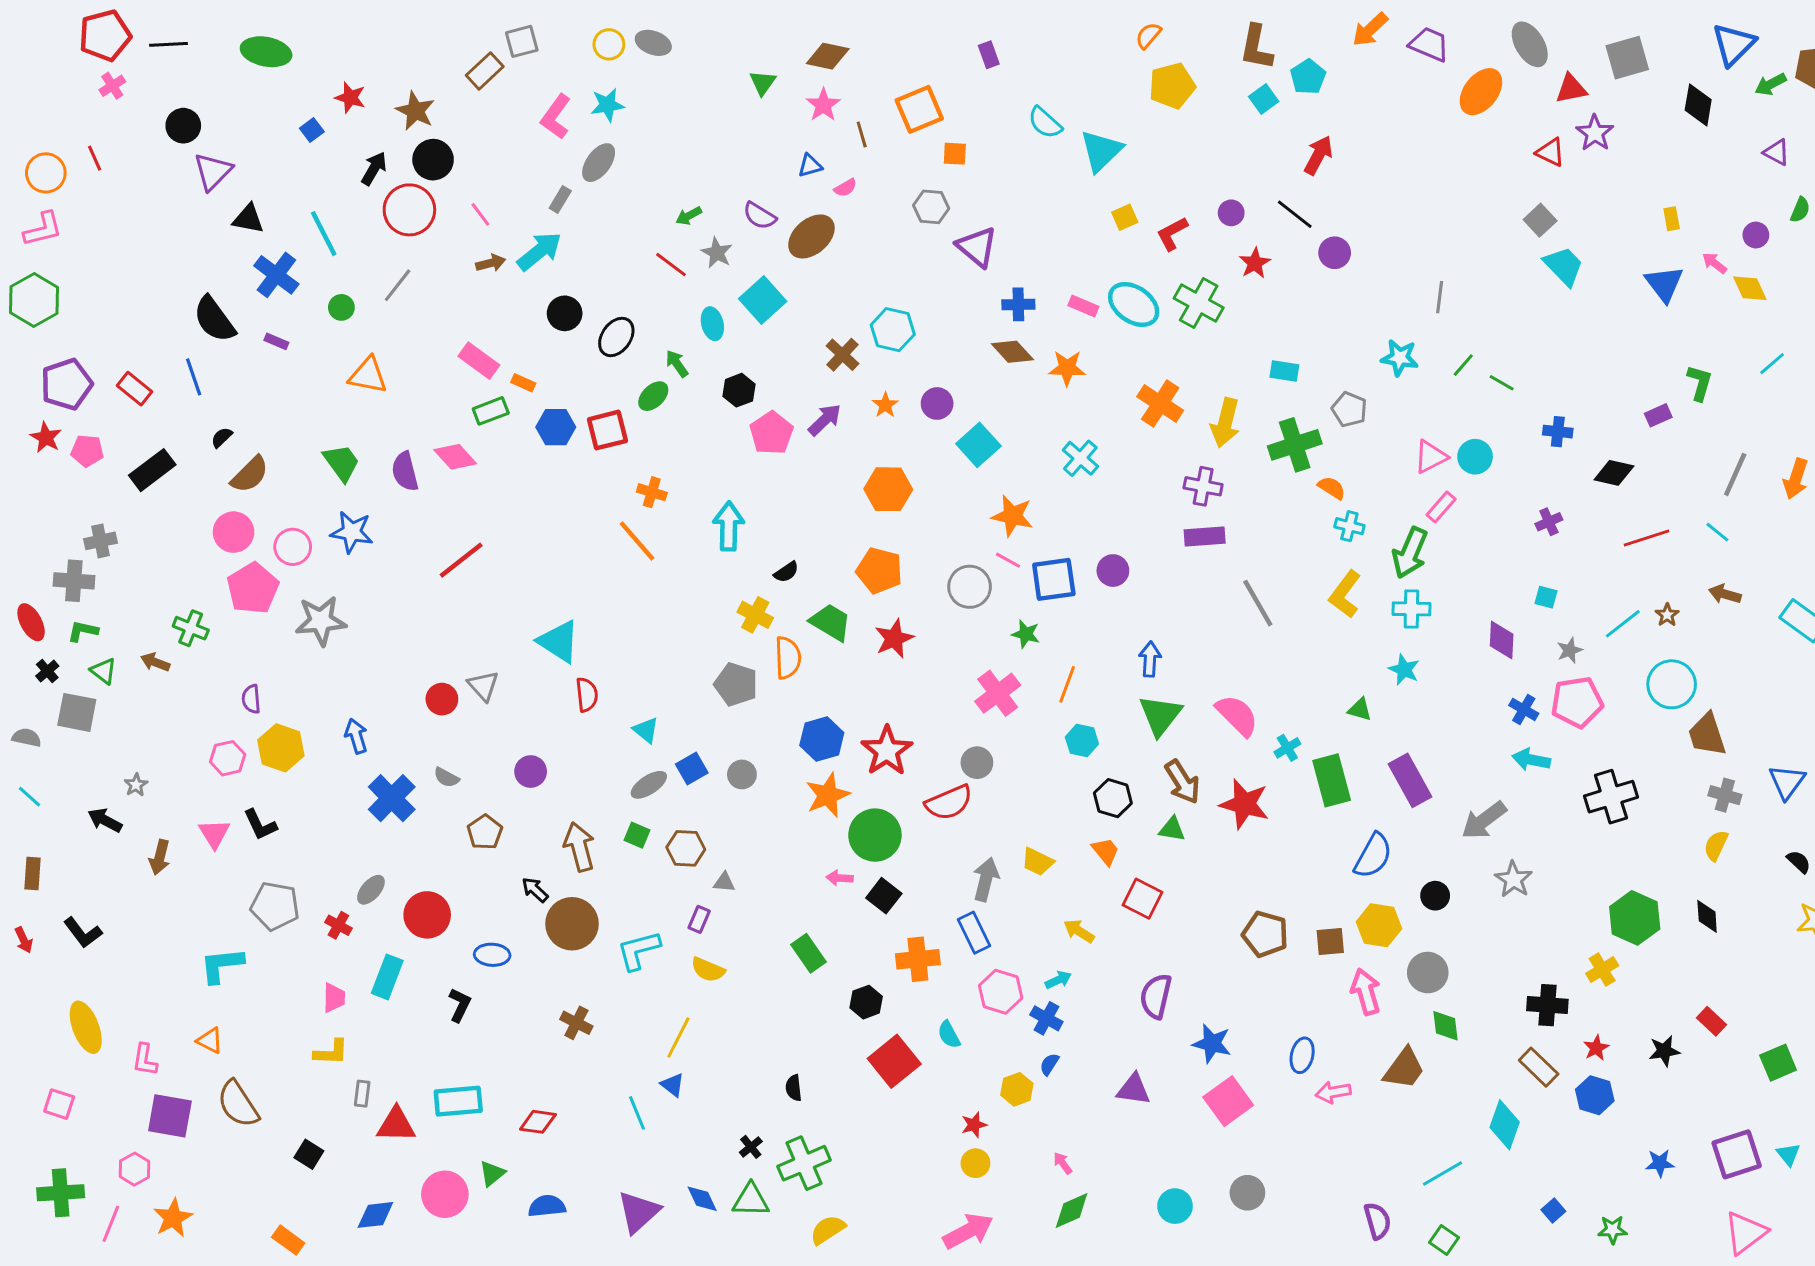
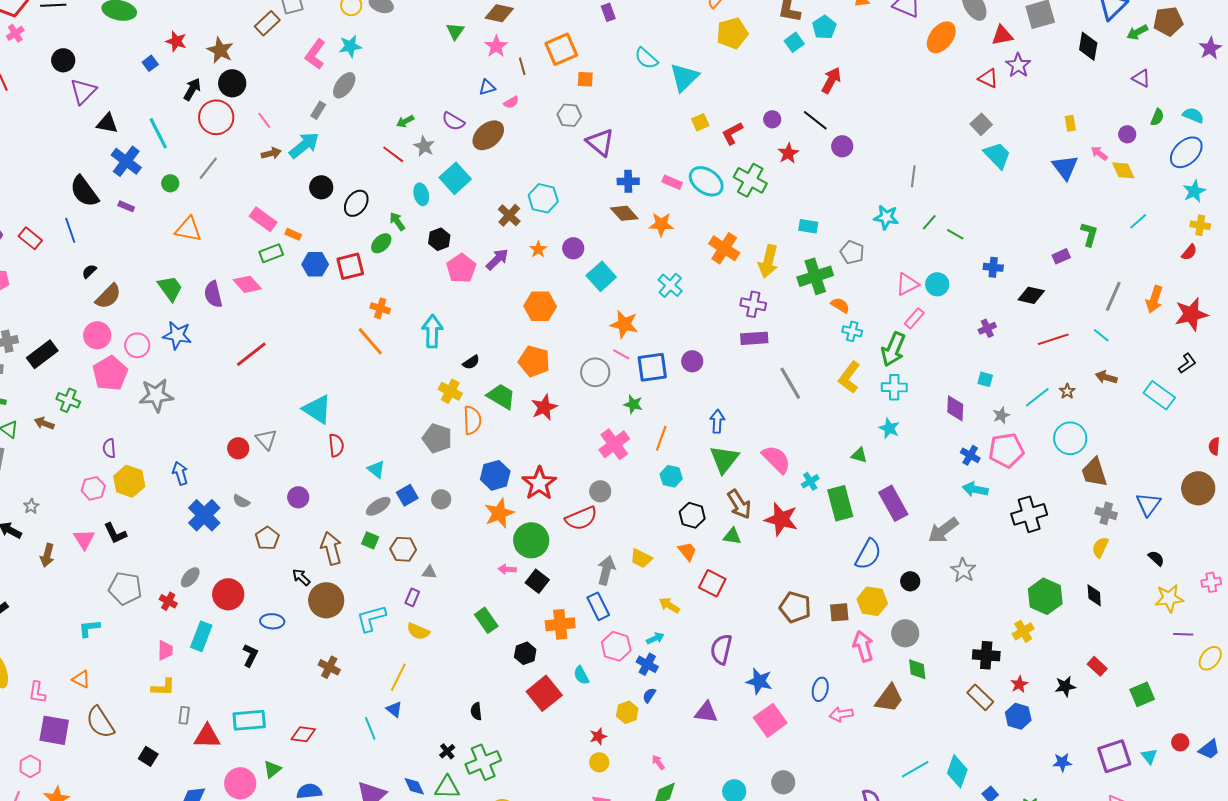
black rectangle: (152, 470) -> (42, 354), moved
cyan L-shape: (222, 965) -> (89, 628), size x0.7
cyan diamond: (1505, 1125) -> (957, 771), moved

